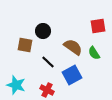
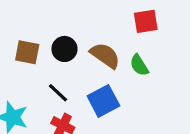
black circle: (43, 31) -> (64, 49), moved
black line: (48, 62) -> (58, 93), moved

